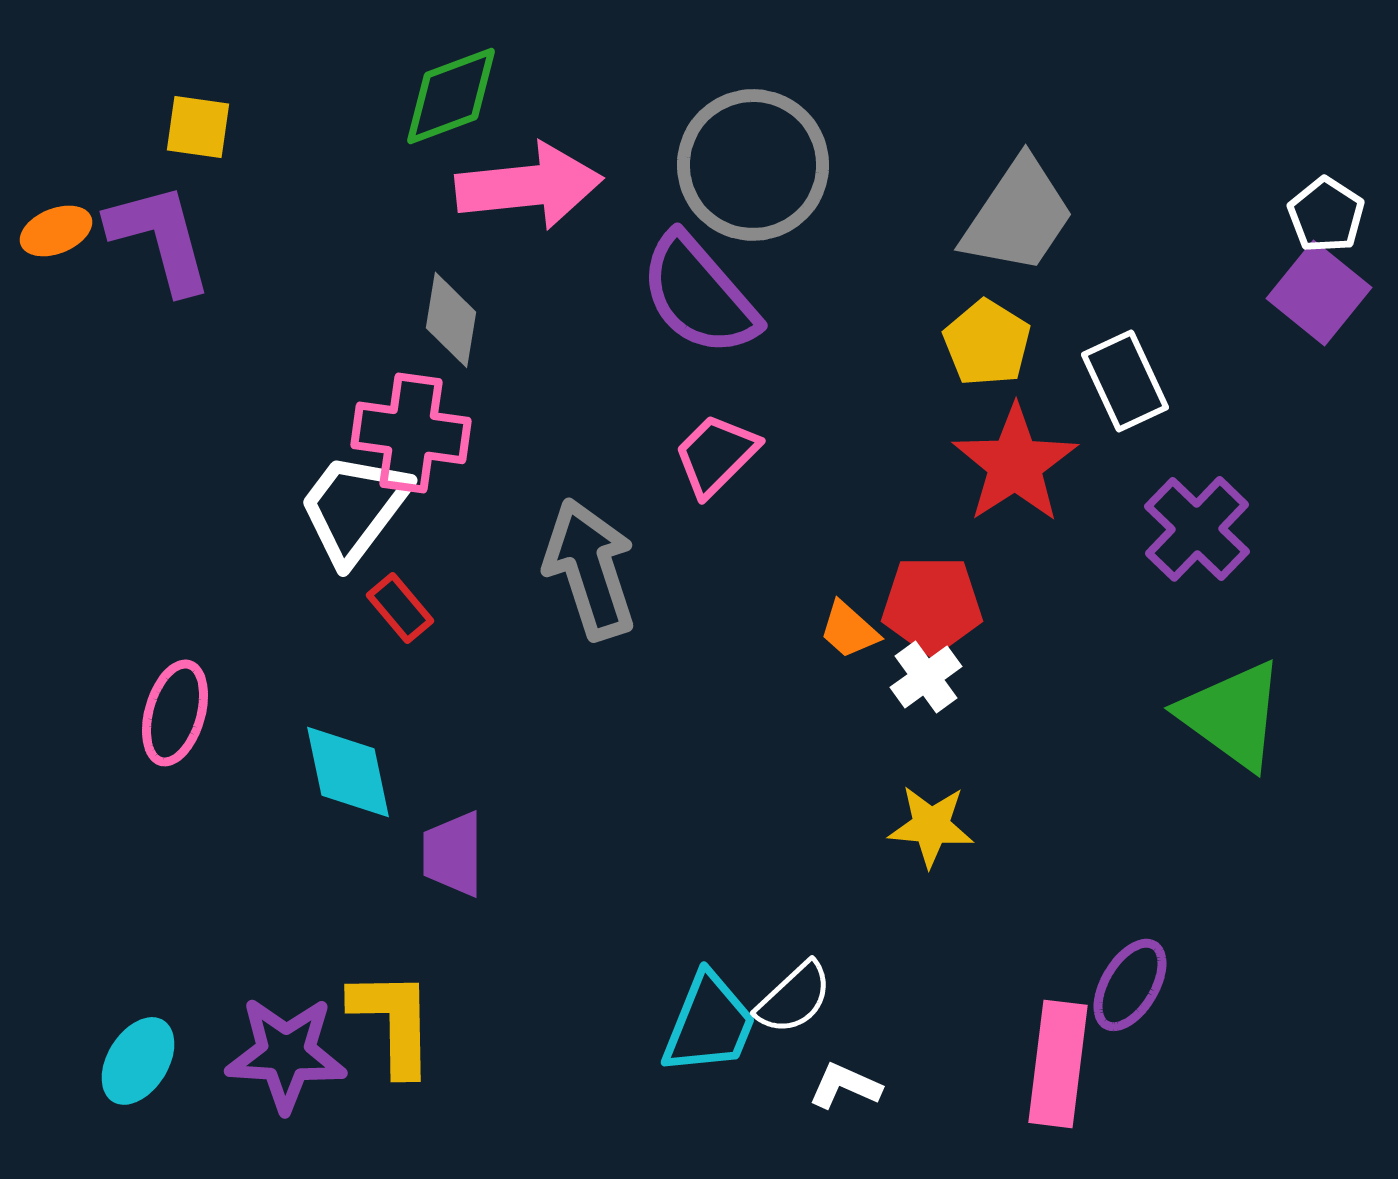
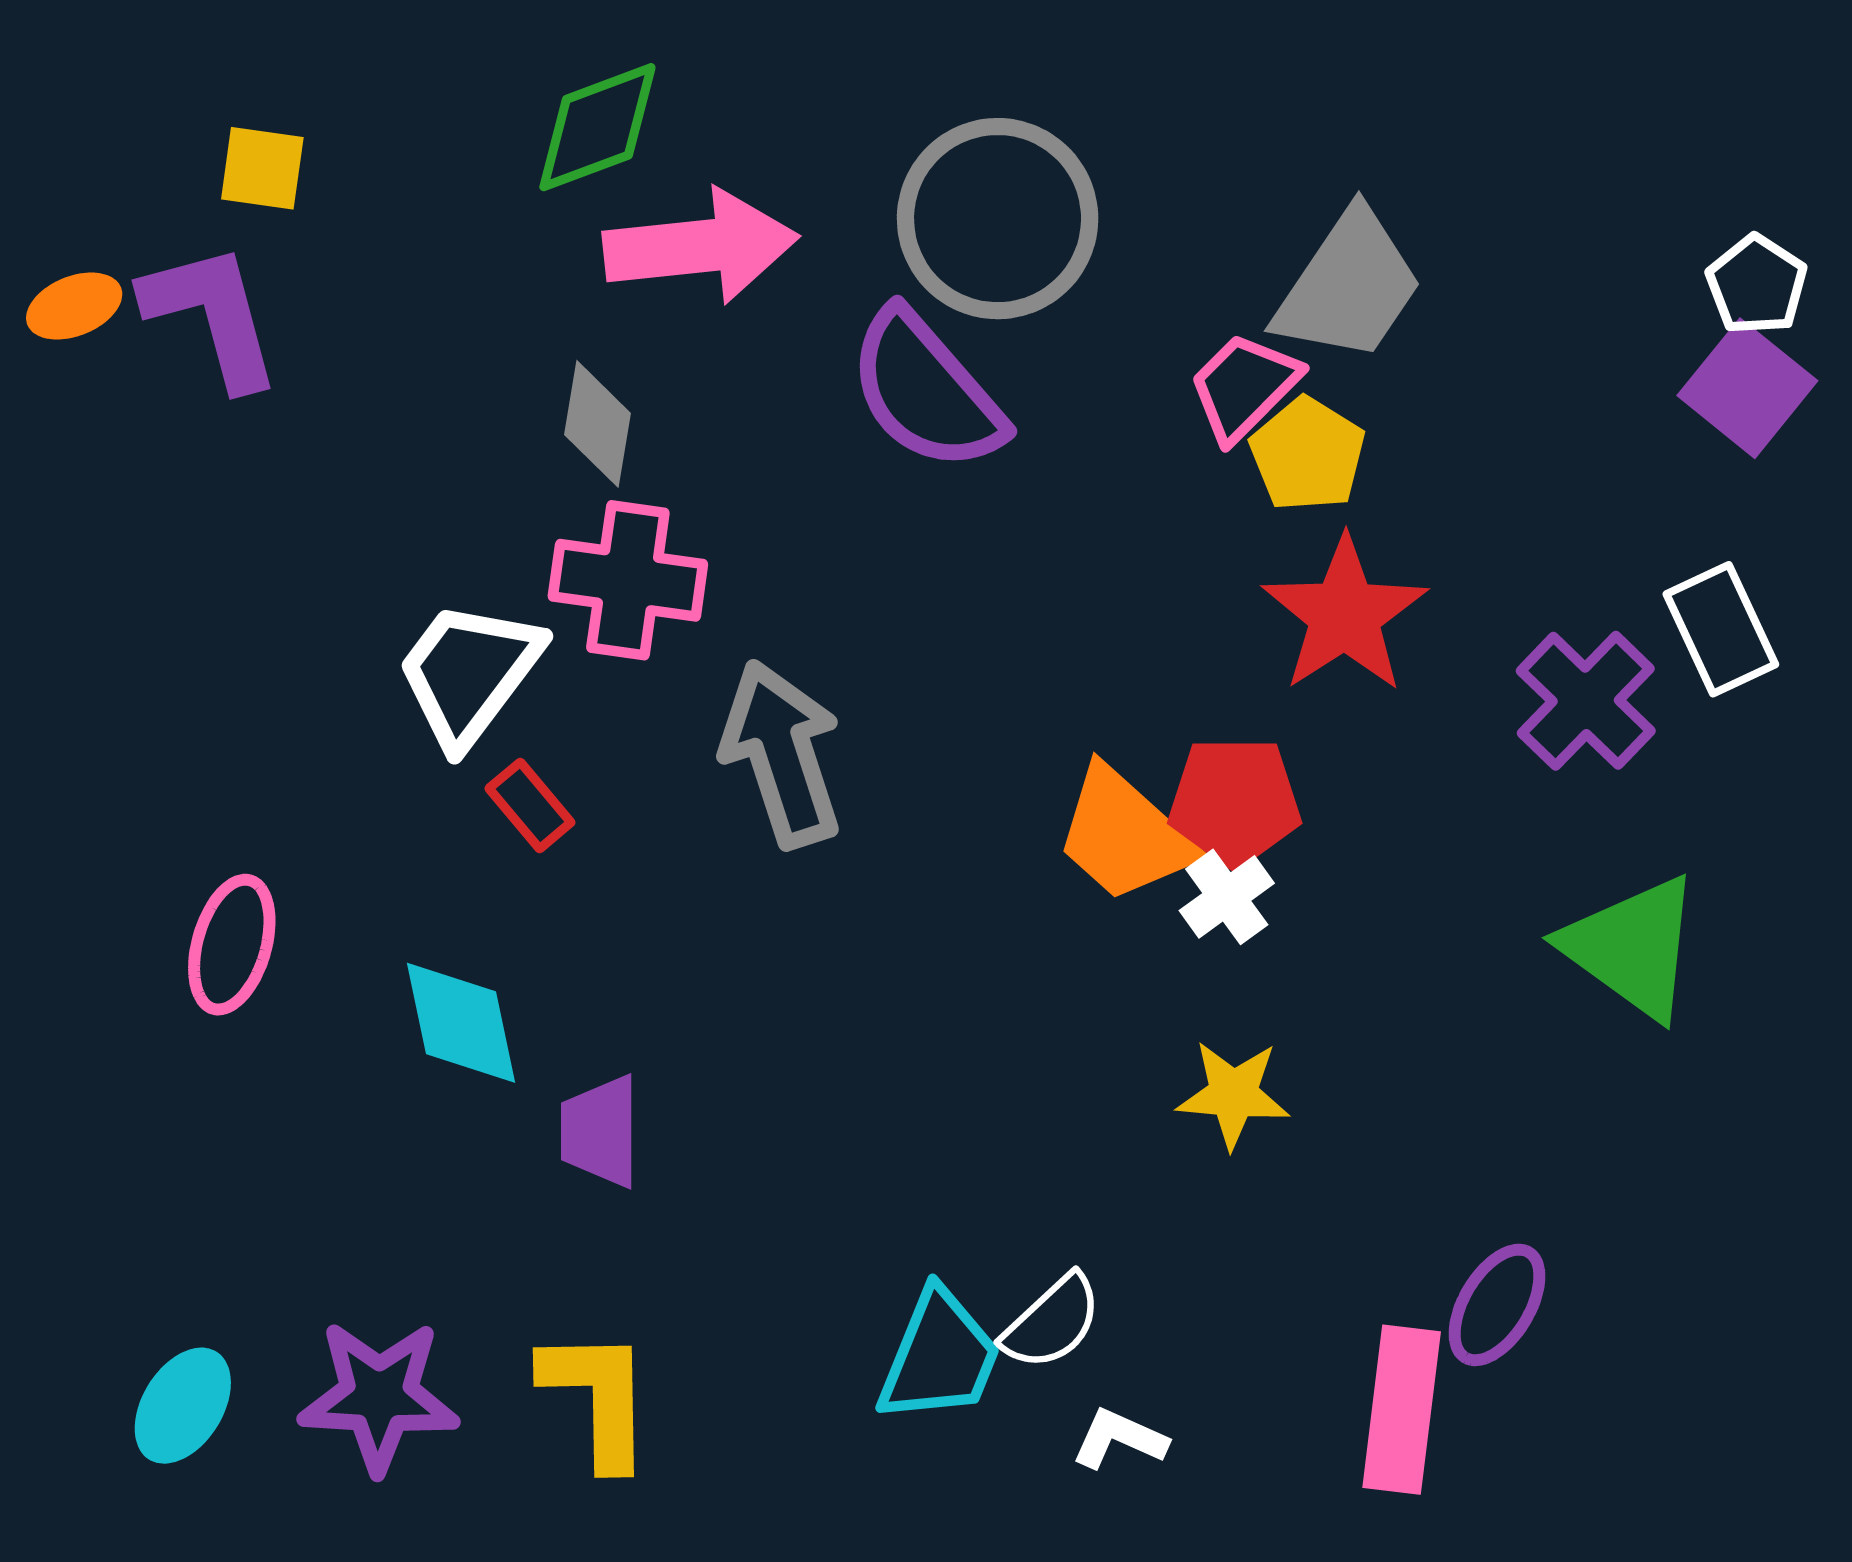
white rectangle: (1125, 381) -> (1721, 629), moved
pink cross: (411, 433) -> (628, 580), moved
pink trapezoid: (716, 455) -> (1244, 387), moved
orange trapezoid: (849, 630) -> (1125, 835), size x1.8
yellow L-shape: (393, 1022) -> (597, 1398), moved

